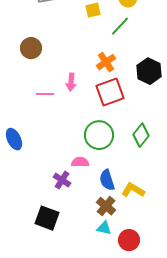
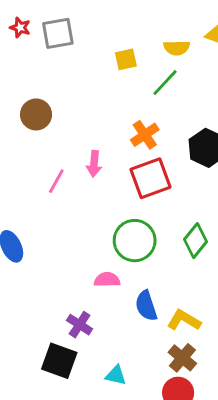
pink line: (45, 94) -> (56, 181), turned -60
purple cross: (62, 180) -> (80, 325), moved
brown cross: (106, 206) -> (182, 358), moved
cyan triangle: (104, 228) -> (116, 375), moved

